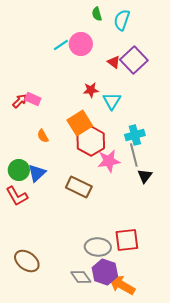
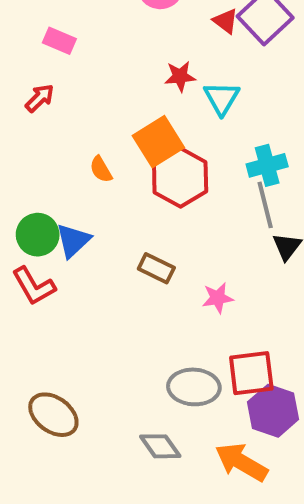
pink rectangle: (33, 99) -> (59, 41), moved
orange semicircle: (43, 136) -> (101, 169), moved
pink star: (109, 161) -> (218, 298), moved, size x0.7
brown rectangle: (79, 187) -> (156, 268), size x0.7
purple hexagon: (105, 272) -> (273, 411), moved

